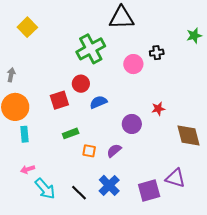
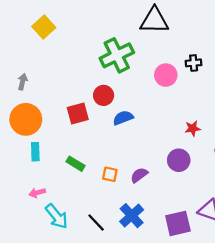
purple circle: (132, 124) -> (179, 160), moved
green rectangle: (71, 133) -> (75, 164), moved, turned 49

